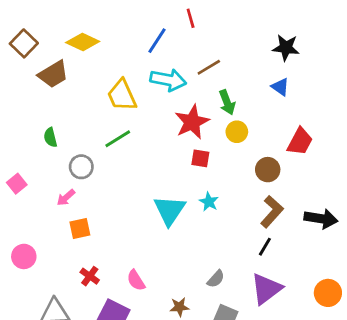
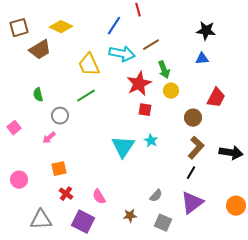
brown square: (24, 43) -> (19, 28), turned 30
blue triangle: (280, 87) -> (202, 59), turned -40
orange square: (80, 228) -> (59, 169), moved

